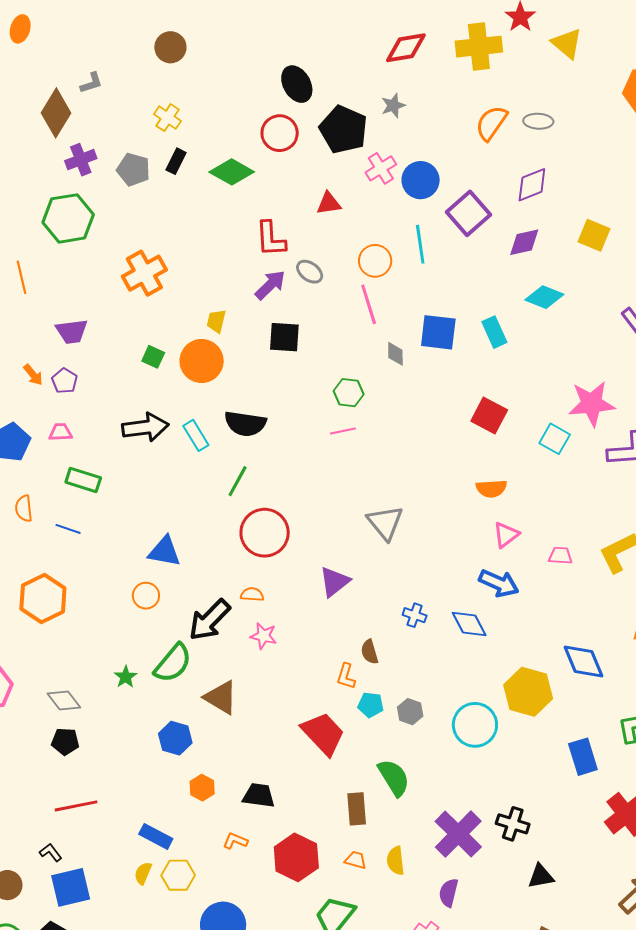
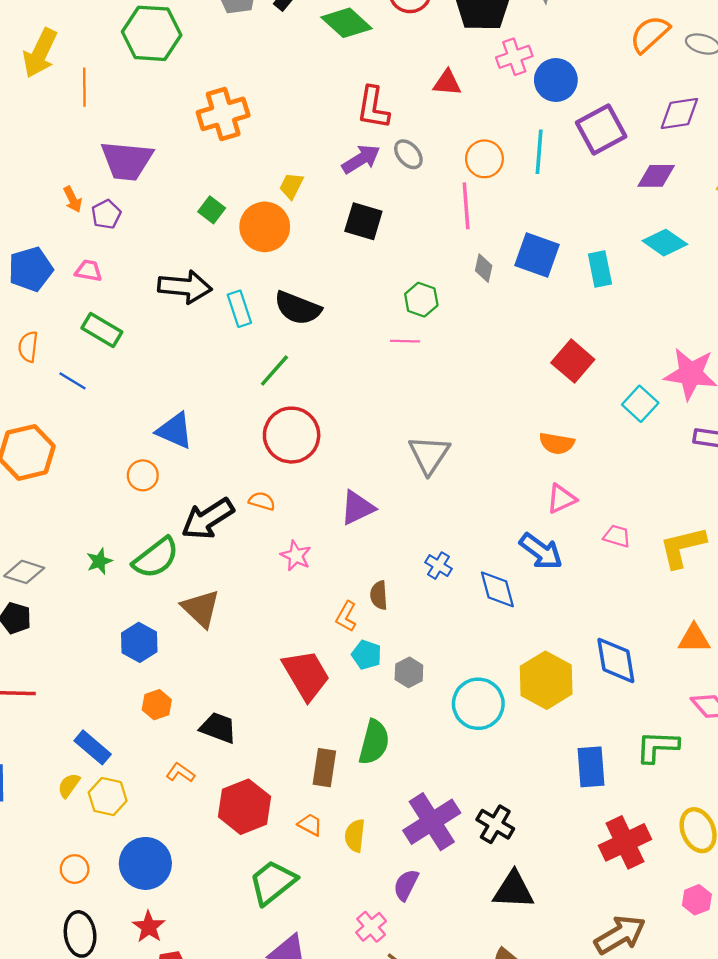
purple trapezoid: (72, 331) -> (127, 161), size x1.4
pink star: (263, 636) -> (296, 556), moved
gray diamond: (64, 700) -> (24, 572), turned -48
green semicircle: (394, 778) -> (374, 742), turned 33
black triangle: (541, 876) -> (513, 890), size x1.4

